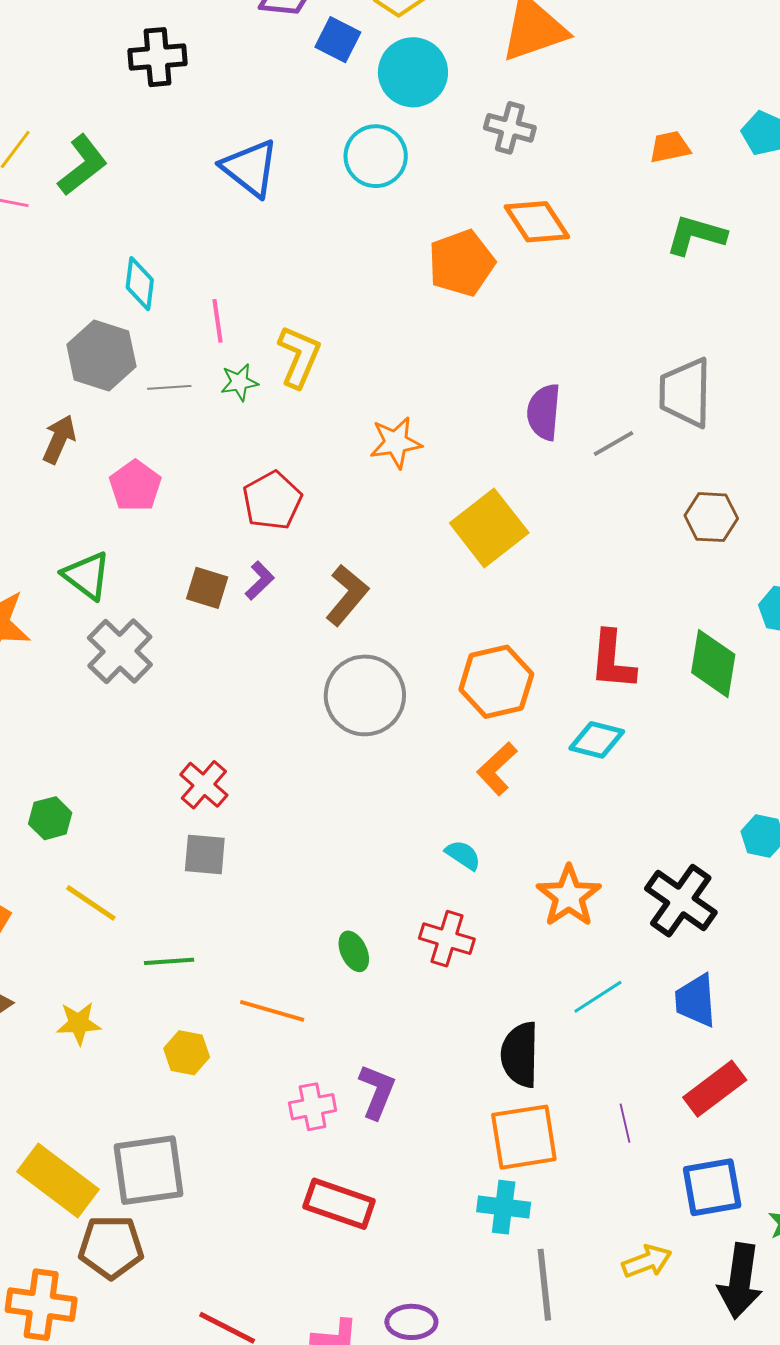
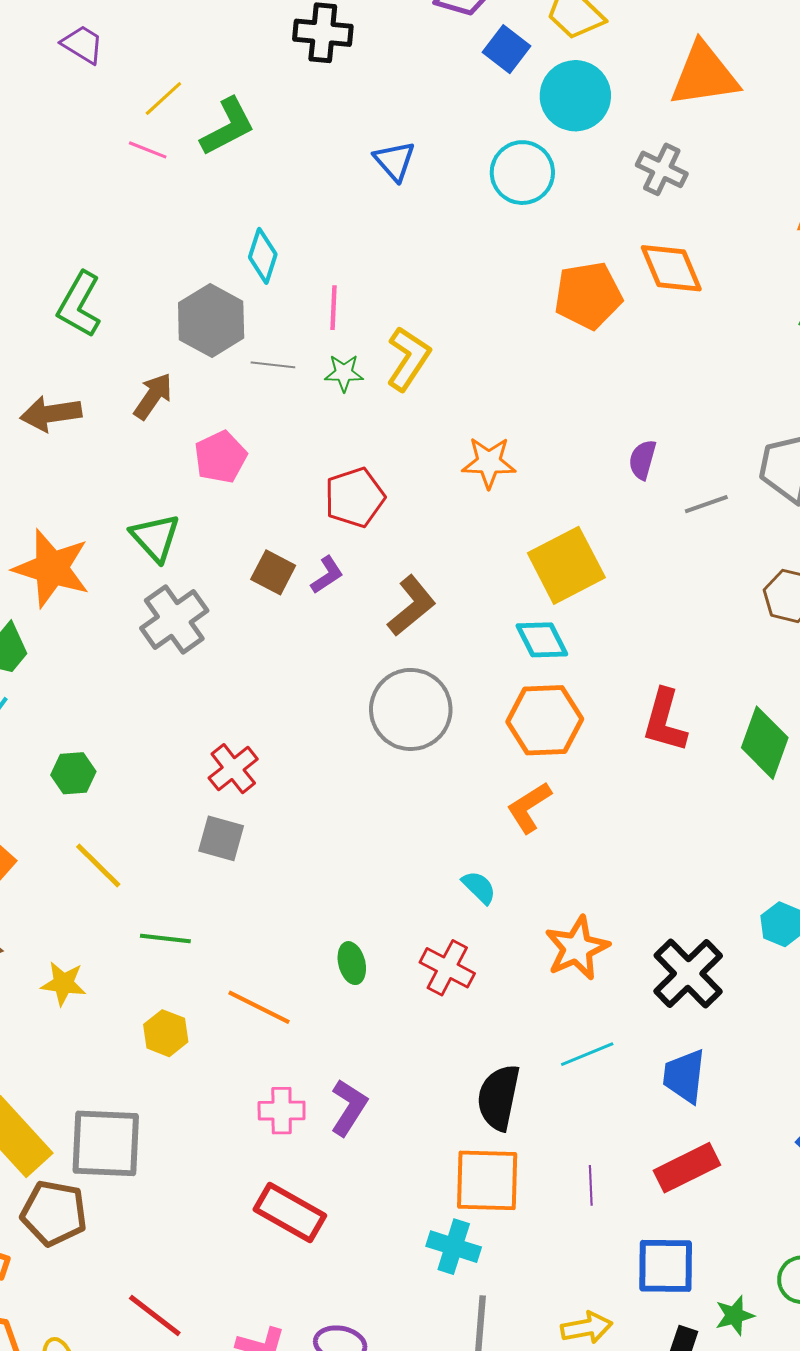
blue triangle: (250, 168) -> (395, 161), size x0.7
purple semicircle: (544, 412) -> (642, 460), size x0.7
cyan diamond: (597, 740) -> (542, 640), moved, turned 38

